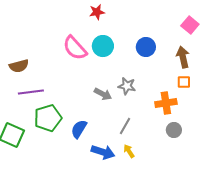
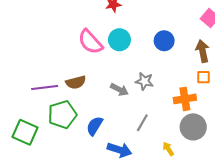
brown semicircle: (19, 66) -> (76, 82), moved
gray circle: (174, 130) -> (193, 127), size x1.6
yellow arrow: (129, 151) -> (168, 149), moved

